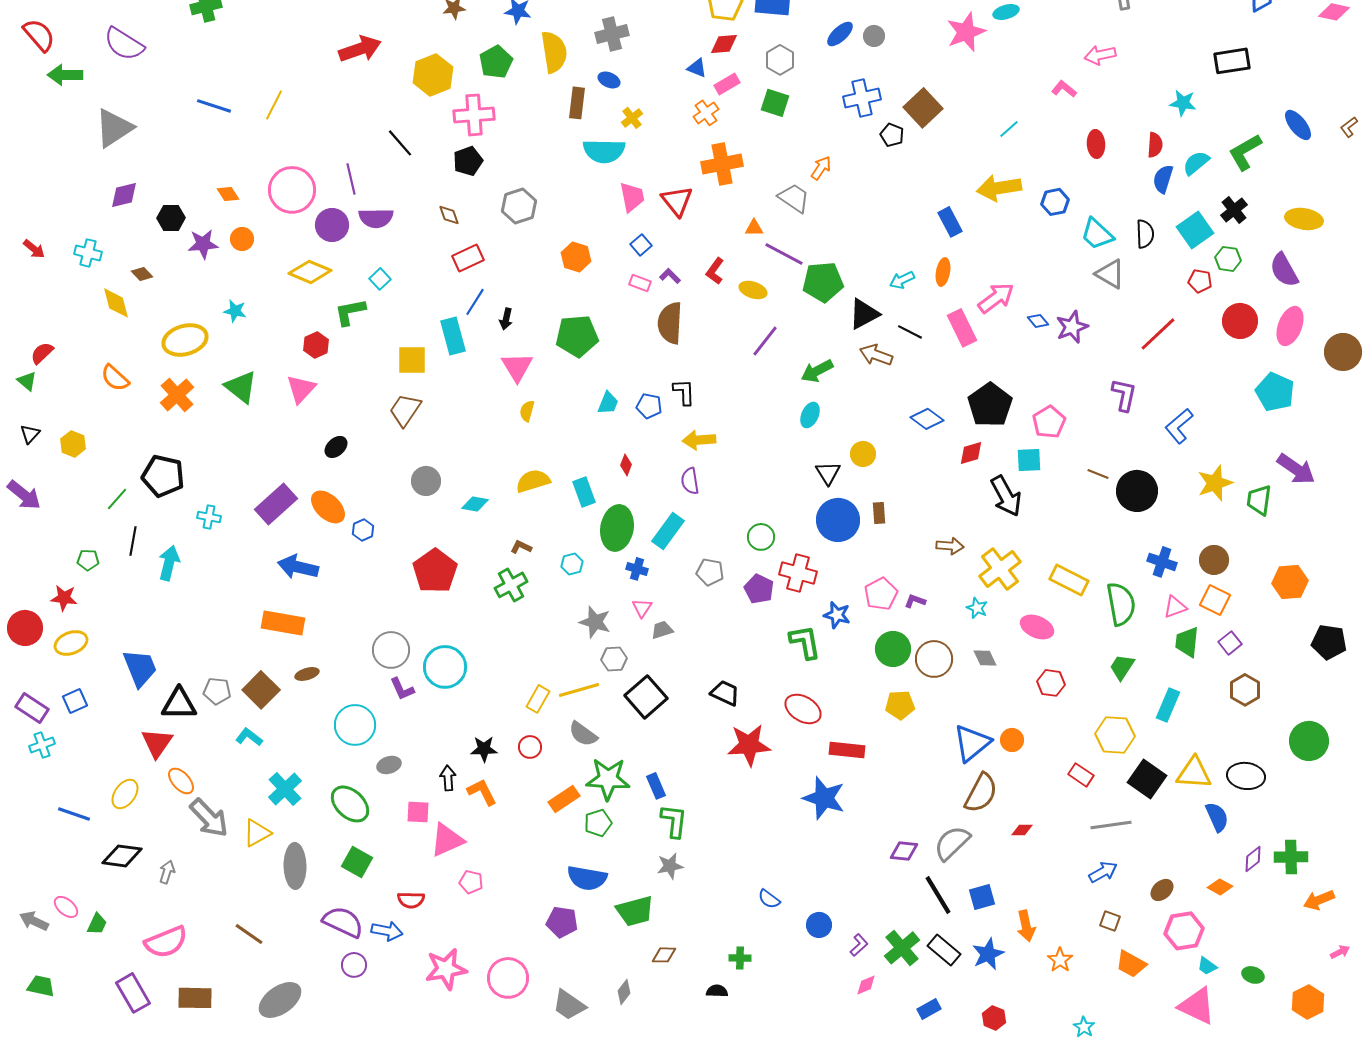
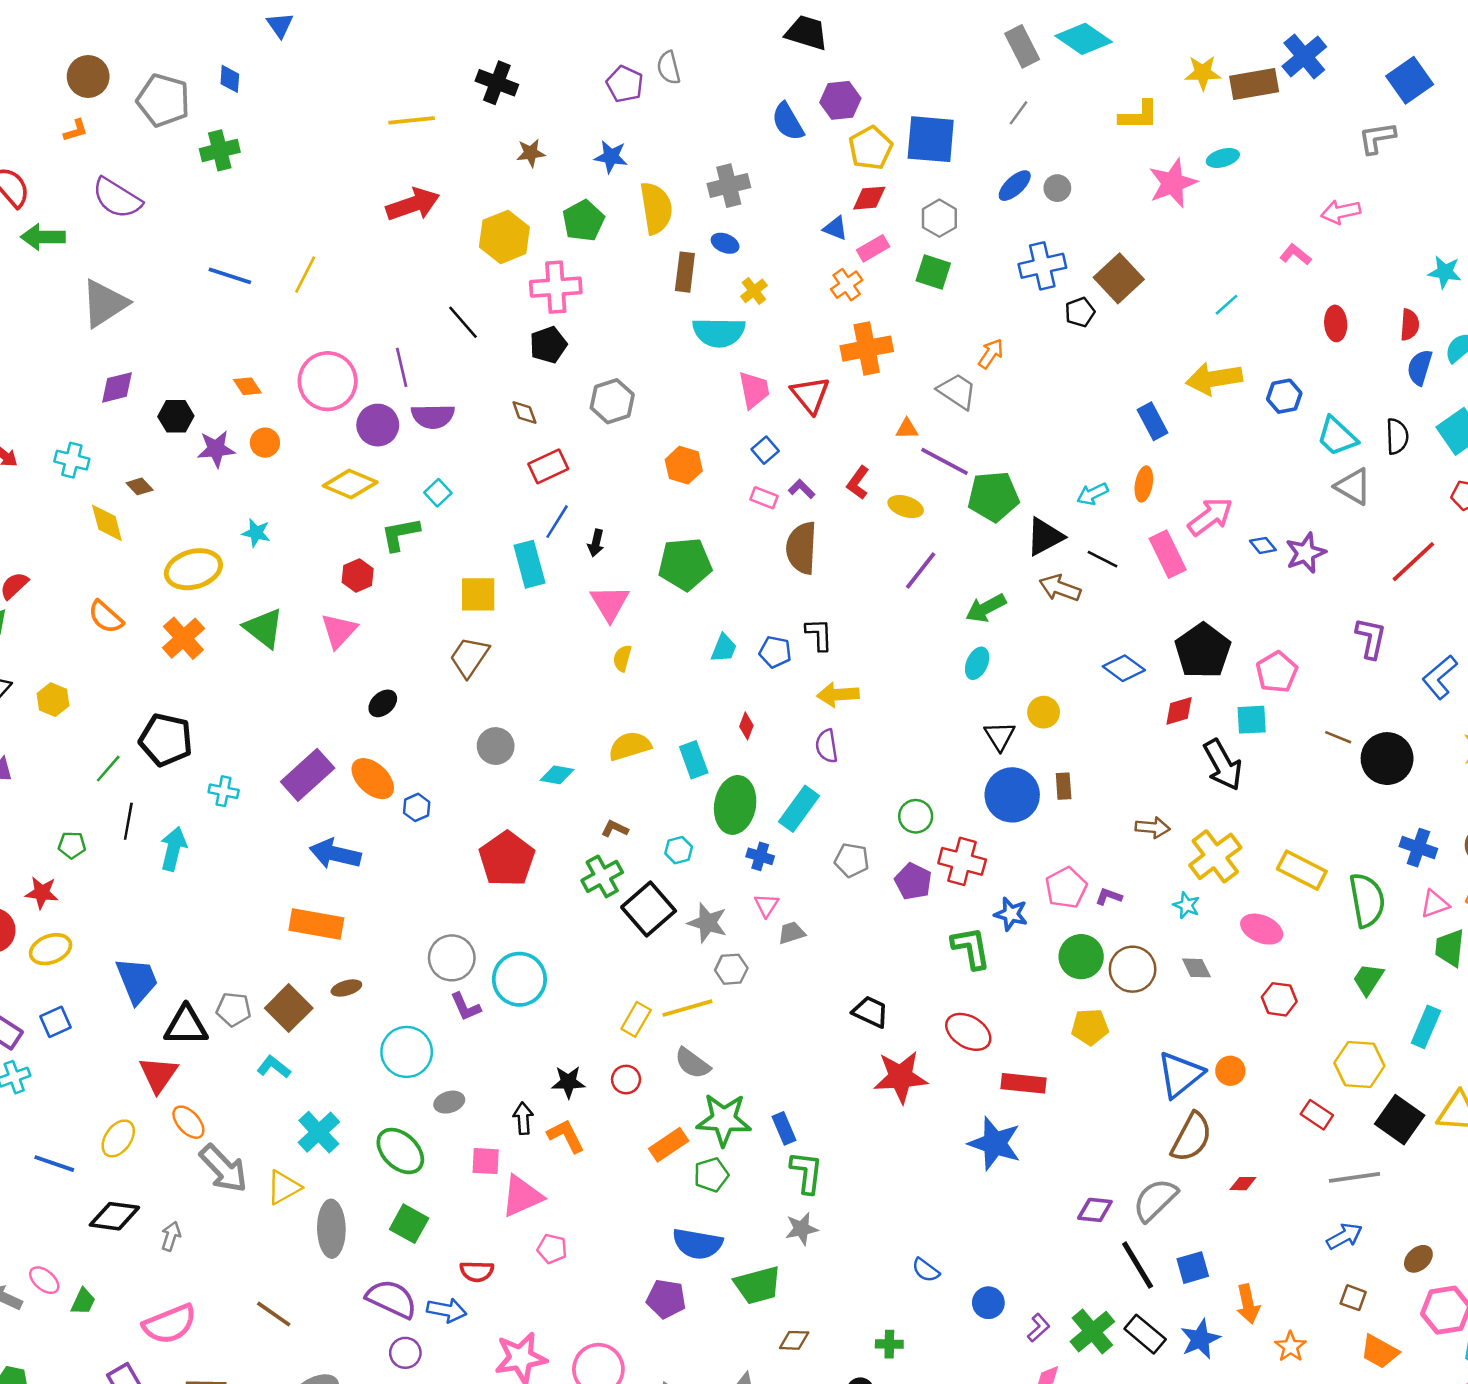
black pentagon: (892, 135) -> (1080, 312), turned 30
black square: (646, 697) -> (649, 909), moved

